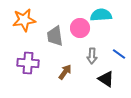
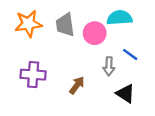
gray trapezoid: (55, 36) -> (65, 25), moved
blue line: (119, 54) -> (130, 54), moved

